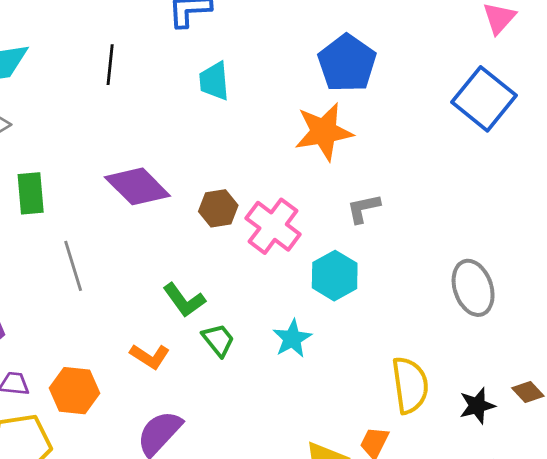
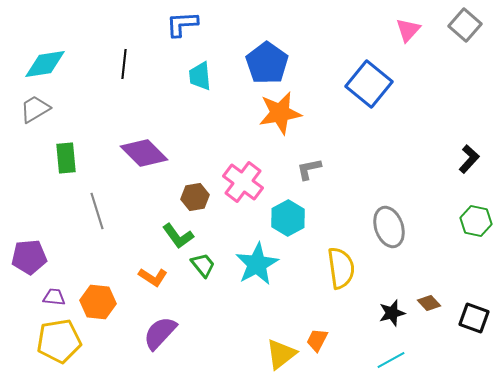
blue pentagon: (347, 63) -> (267, 63), moved
blue square: (484, 99) -> (369, 84), moved
brown hexagon: (218, 208) -> (195, 197), moved
cyan star: (292, 339) -> (257, 264), size x1.5
yellow semicircle: (410, 385) -> (341, 268), moved

